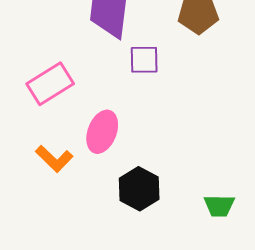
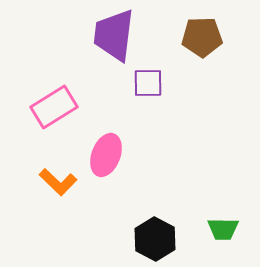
black hexagon: (139, 189) -> (155, 239), moved

